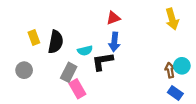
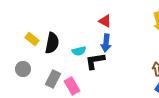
red triangle: (113, 18) -> (105, 21), turned 48
yellow rectangle: (34, 38) -> (32, 39), turned -32
gray rectangle: (69, 72) -> (53, 79), moved

